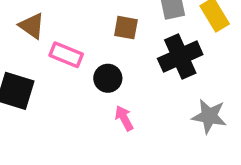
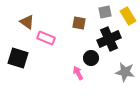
black circle: (108, 78) -> (91, 58), moved

